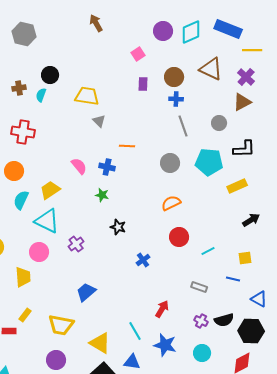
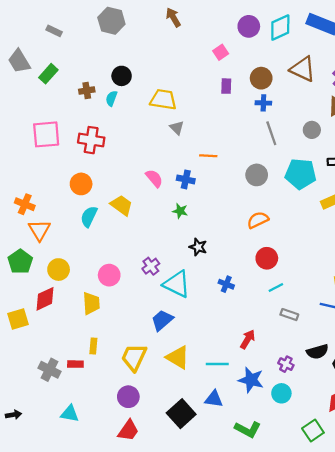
gray hexagon: (24, 34) -> (111, 21), moved
yellow trapezoid: (50, 190) -> (122, 205), turned 70
cyan triangle: (47, 221) -> (177, 284), moved
cyan line: (208, 251) -> (276, 288), moved
blue cross: (143, 260) -> (226, 284), turned -32
yellow rectangle: (25, 315) -> (93, 346), turned -32
purple cross: (201, 321) -> (286, 364), moved
yellow trapezoid: (61, 325) -> (134, 357), turned 104
cyan line: (135, 331) -> (217, 364), turned -60
yellow triangle: (100, 343) -> (178, 357), moved
cyan circle: (202, 353) -> (281, 393), moved

